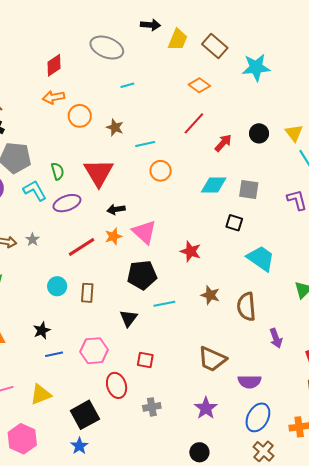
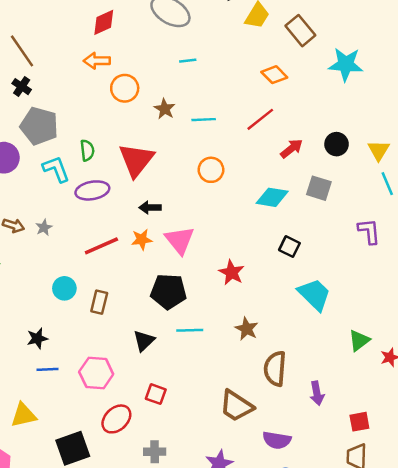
cyan line: (145, 144) -> (204, 120), moved
gray square: (249, 190) -> (319, 188), moved
brown semicircle: (246, 307) -> (275, 369), moved
red ellipse: (117, 385) -> (116, 419), turned 55

